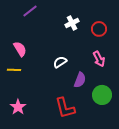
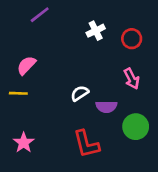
pink semicircle: (20, 49) -> (26, 65), turned -105
white semicircle: (60, 62) -> (80, 93), moved
purple semicircle: (80, 80) -> (106, 107), turned 70

